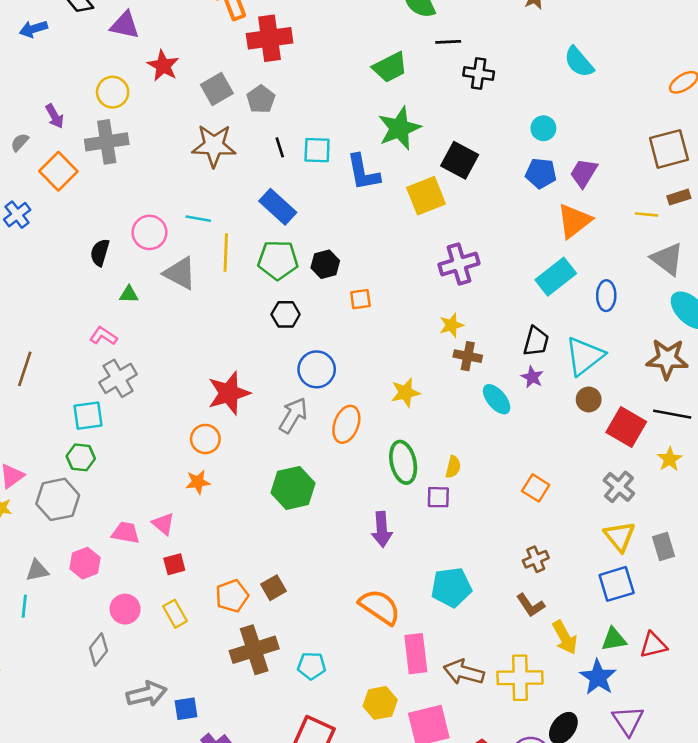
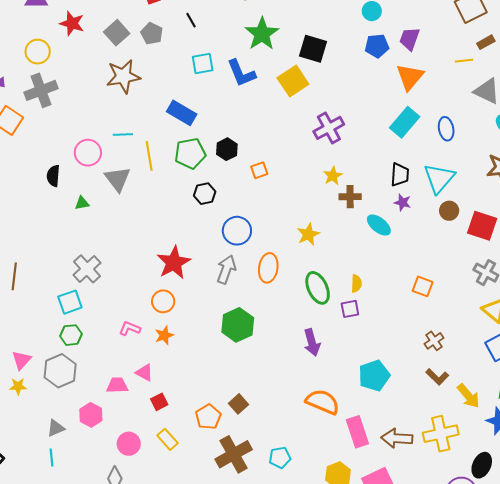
black line: (280, 147) -> (191, 20), moved
gray triangle: (180, 273) -> (118, 179), turned 36
pink L-shape: (103, 336) -> (130, 328), moved

